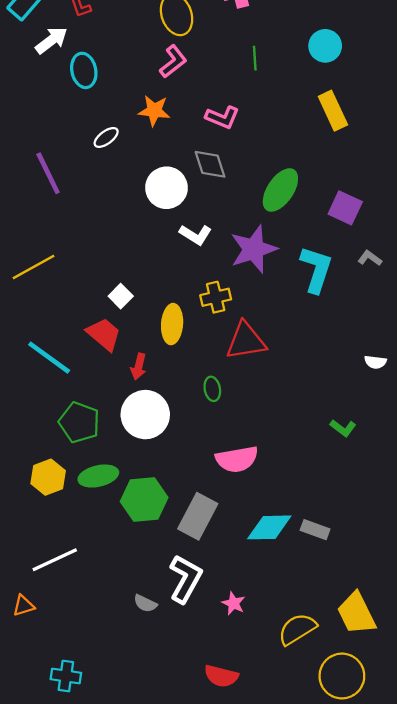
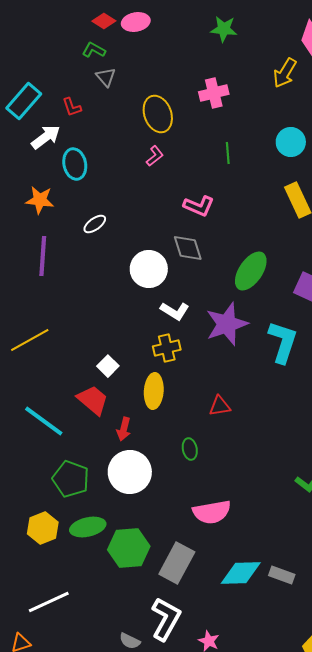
pink L-shape: (173, 61) -> (155, 156), size x0.7
orange star: (154, 111) -> (40, 200), moved
purple line: (48, 173) -> (43, 256), turned 30
yellow cross: (216, 297) -> (167, 348), moved
red triangle: (246, 341) -> (220, 406), size x0.6

